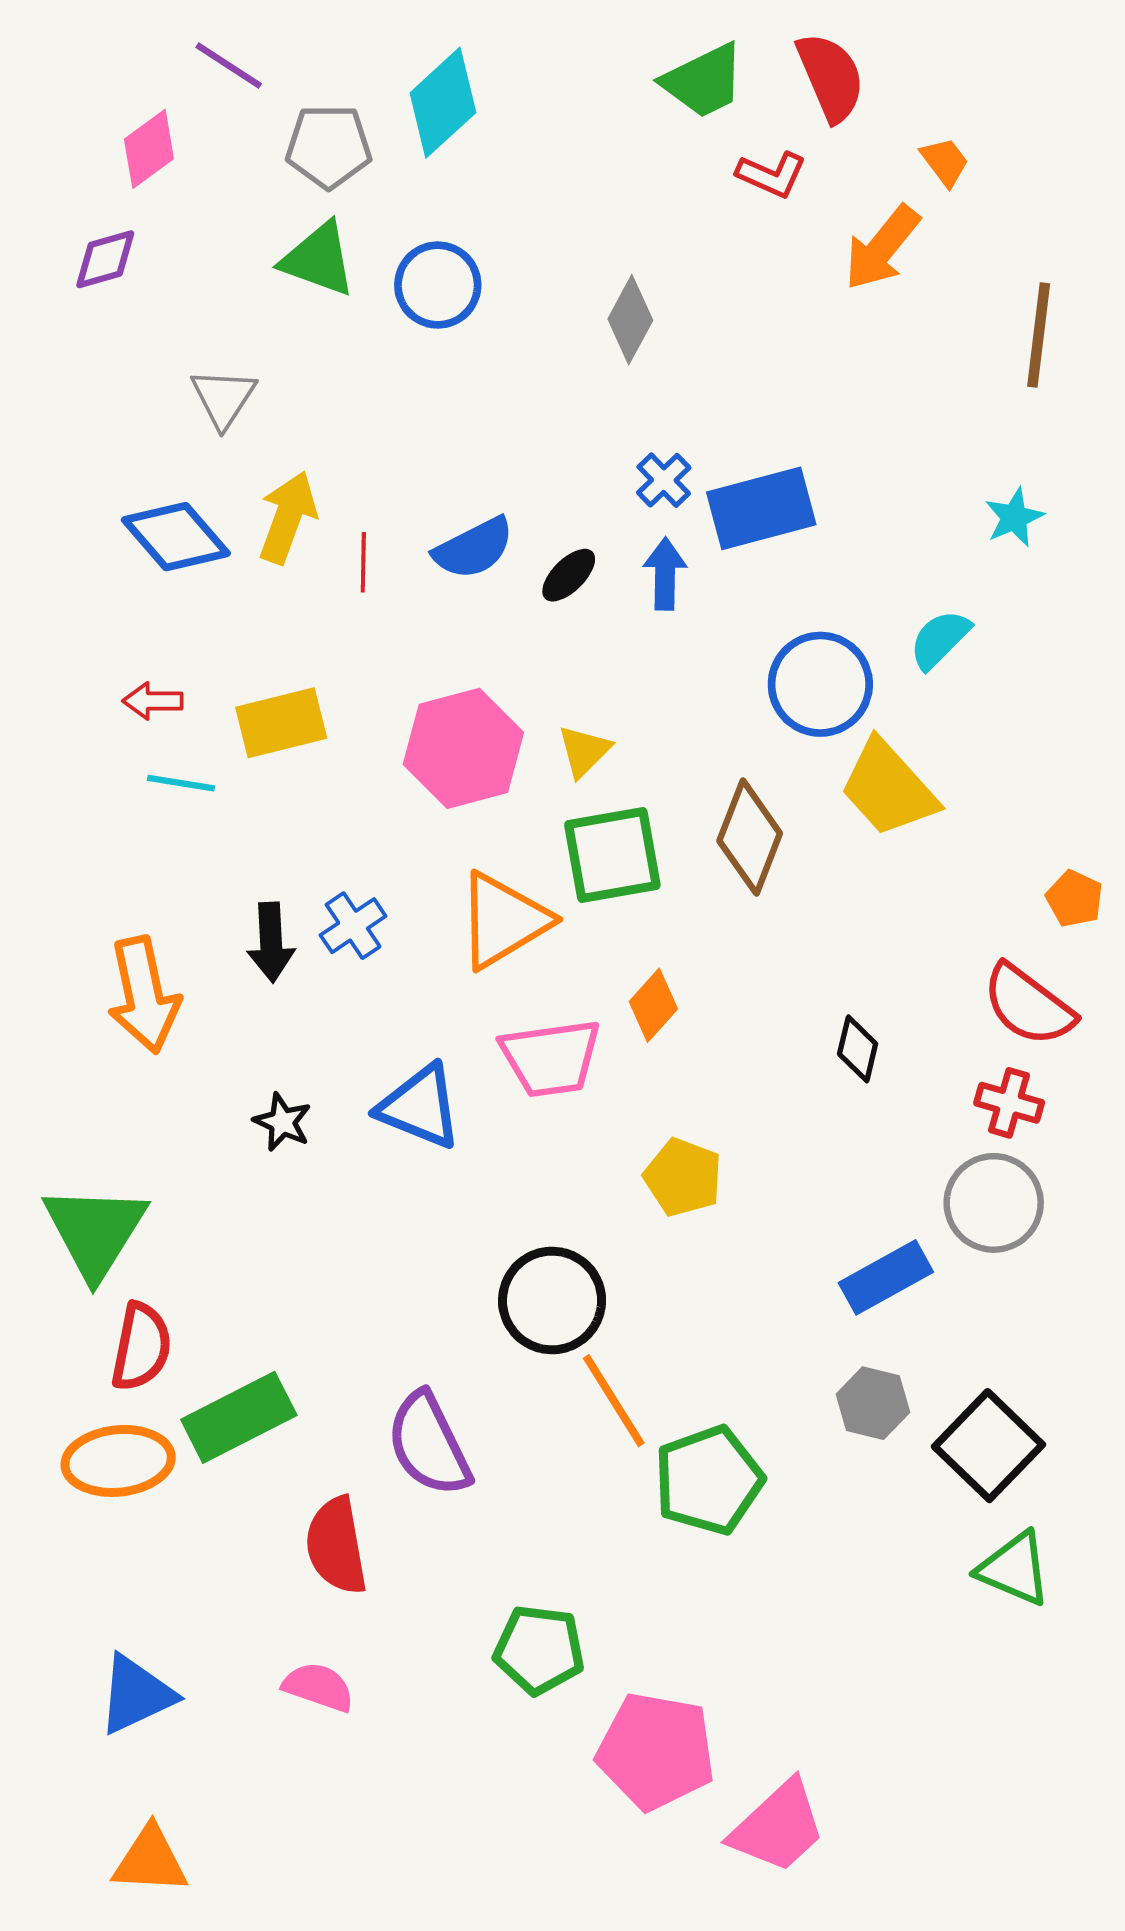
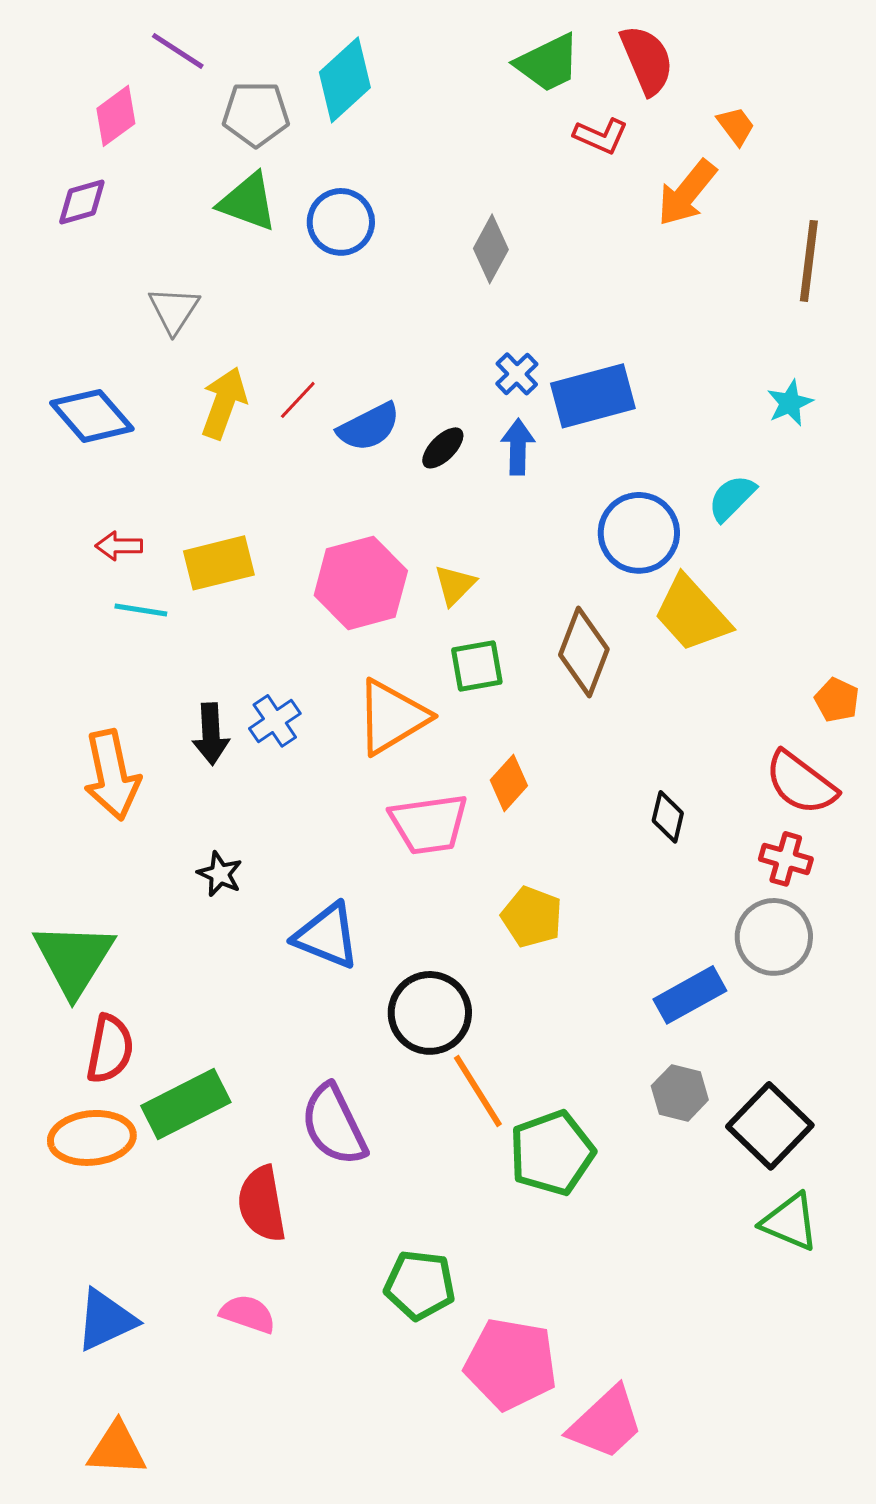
blue diamond: (176, 537) -> (92, 416), moved
red line: (363, 562) -> (298, 400), moved, turned 42
green square: (612, 855) -> (477, 666), size x0.7
blue triangle: (420, 1107) -> (327, 936), moved

